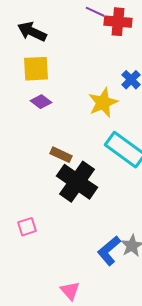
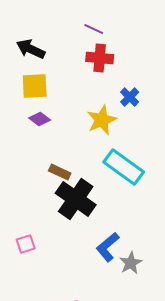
red cross: (118, 22) -> (100, 58), moved
blue L-shape: (109, 251) -> (108, 247), moved

